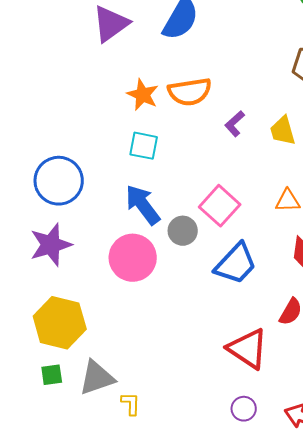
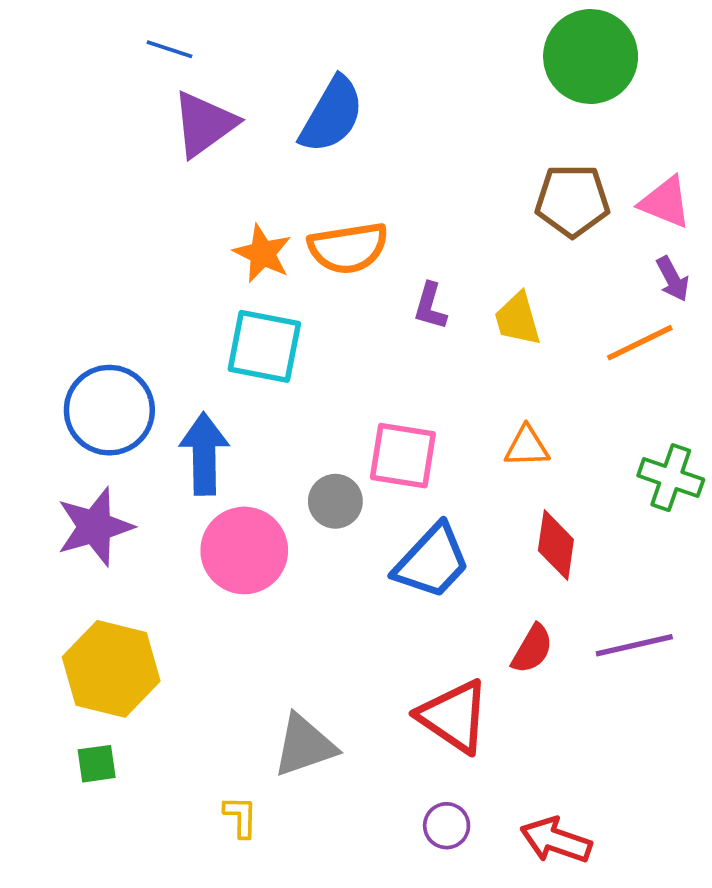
purple L-shape: (235, 124) -> (430, 306), turned -32
cyan square: (144, 146) -> (264, 346), size x1.4
blue arrow: (143, 205) -> (204, 454), moved, turned 36
pink square: (220, 206) -> (403, 456), turned -33
gray triangle: (97, 378) -> (304, 745), moved

